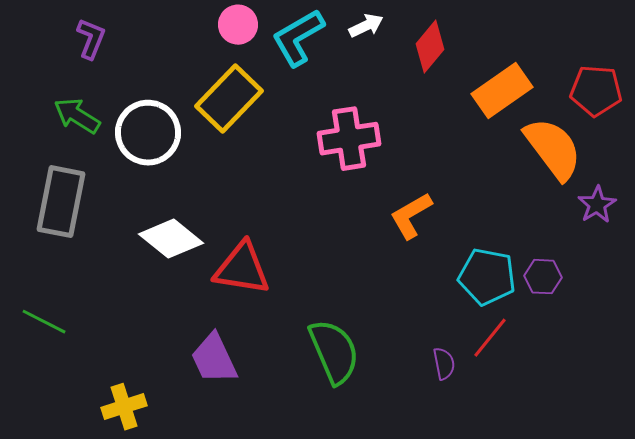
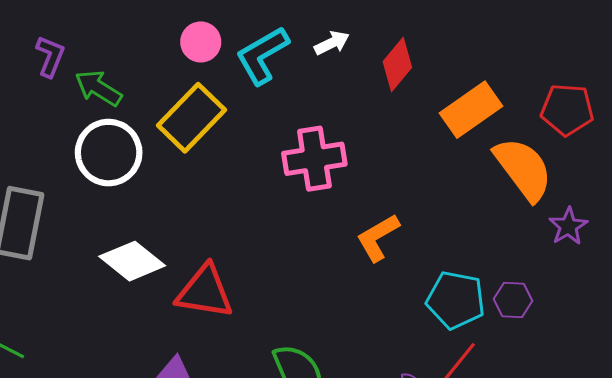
green arrow: (77, 116) -> (98, 88), moved

